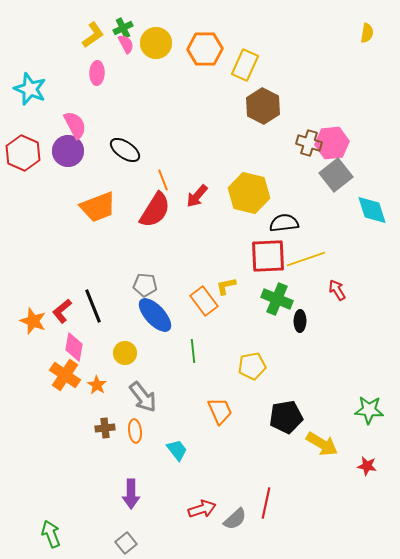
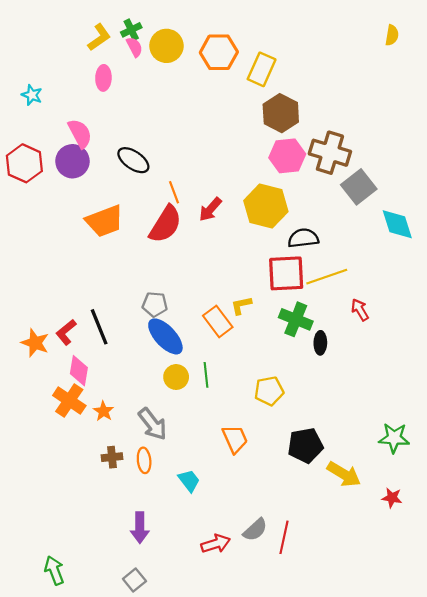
cyan star: (30, 89) -> (32, 95), size x0.6
brown cross: (309, 143) -> (330, 153), size x1.5
pink hexagon: (332, 143) -> (287, 156), moved
yellow circle: (125, 353) -> (176, 377), moved
gray semicircle: (235, 519) -> (255, 530), moved

